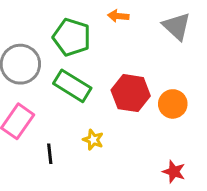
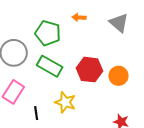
yellow star: (93, 140) -> (65, 102), size x1.5

